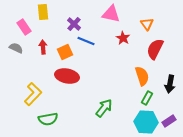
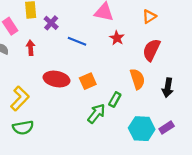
purple cross: (74, 24) -> (51, 23), moved
orange triangle: (147, 24) -> (149, 16), moved, turned 32
orange square: (65, 52) -> (88, 81), moved
green rectangle: (147, 98) -> (115, 100), moved
green semicircle: (48, 119) -> (23, 128), moved

